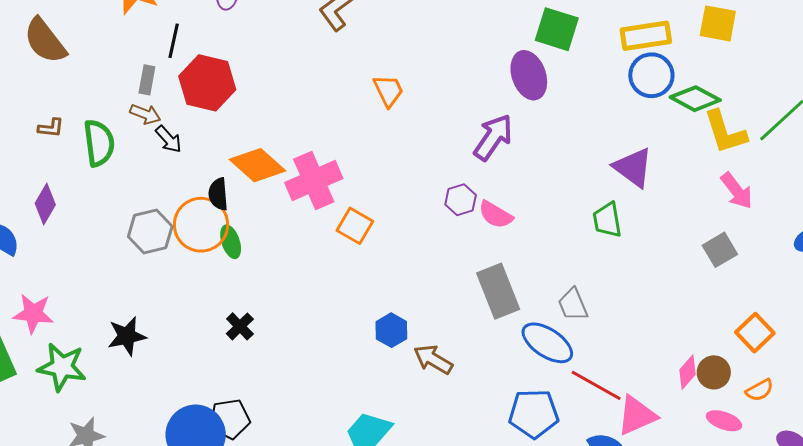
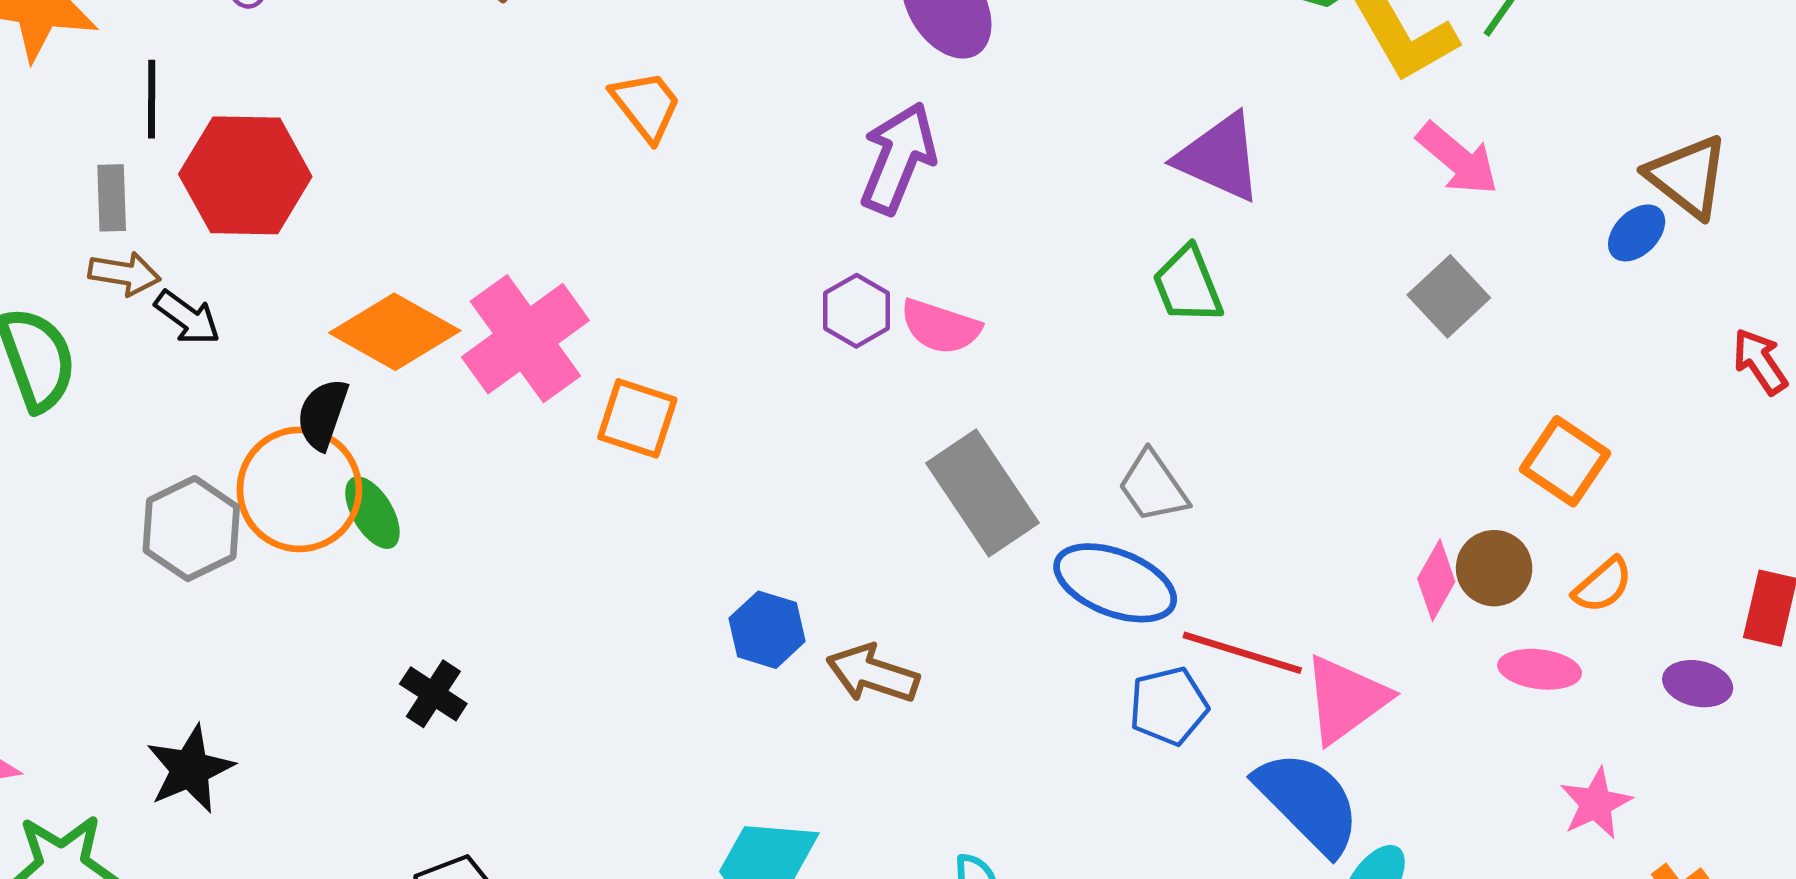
black semicircle: (218, 194) -> (323, 414), turned 36
blue pentagon: (534, 414) -> (1169, 706), moved, size x0.7

